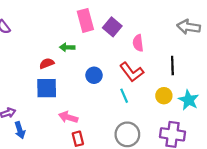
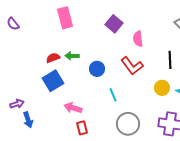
pink rectangle: (85, 20) -> (65, 18), moved
green arrow: (67, 47) -> (72, 56), moved
blue square: (47, 88) -> (53, 81), turned -30
cyan line: (124, 96) -> (113, 95), moved

